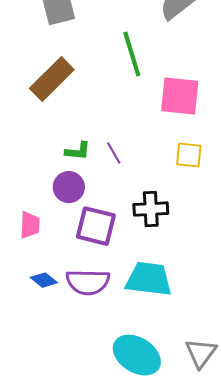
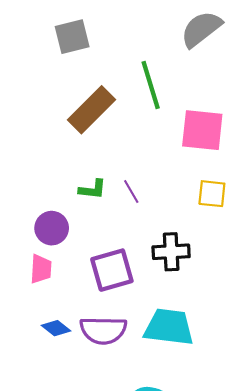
brown rectangle: (52, 79) -> (91, 110), moved
purple circle: (69, 187) -> (52, 228), moved
purple square: (96, 226) -> (112, 270), turned -30

